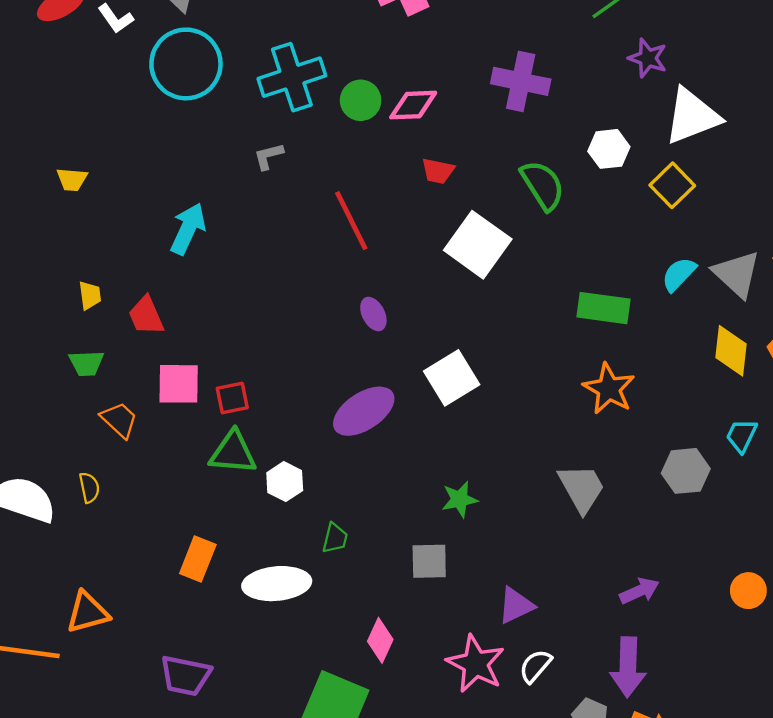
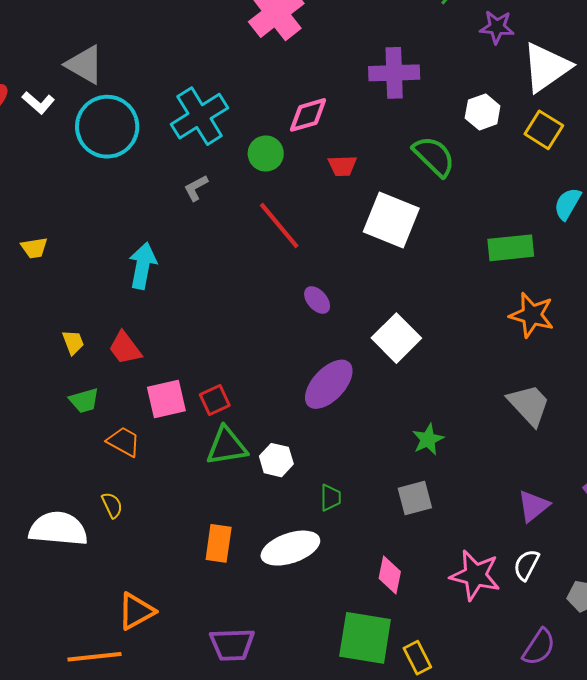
green circle: (361, 100) -> (266, 153), moved
purple triangle: (516, 605) -> (533, 506), moved

